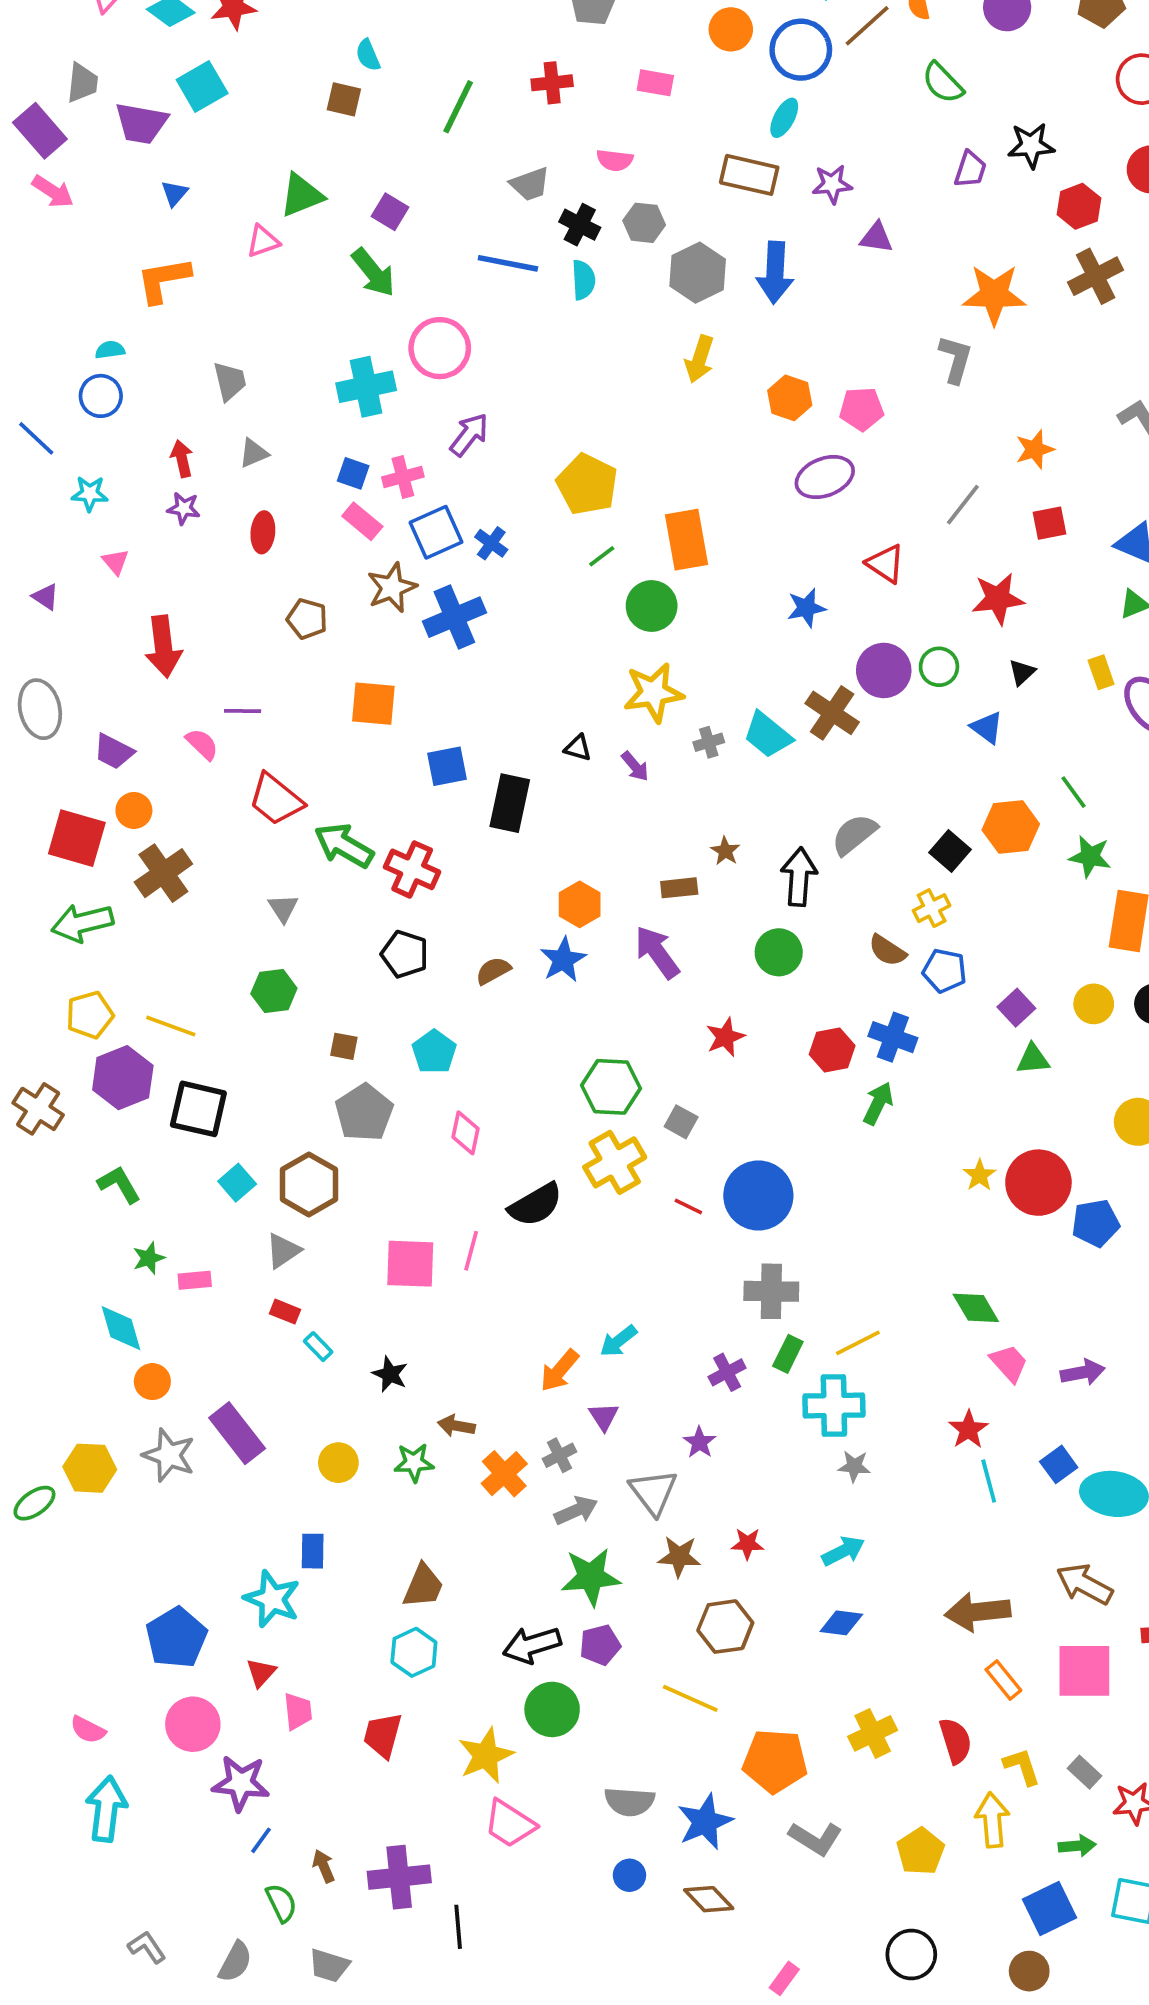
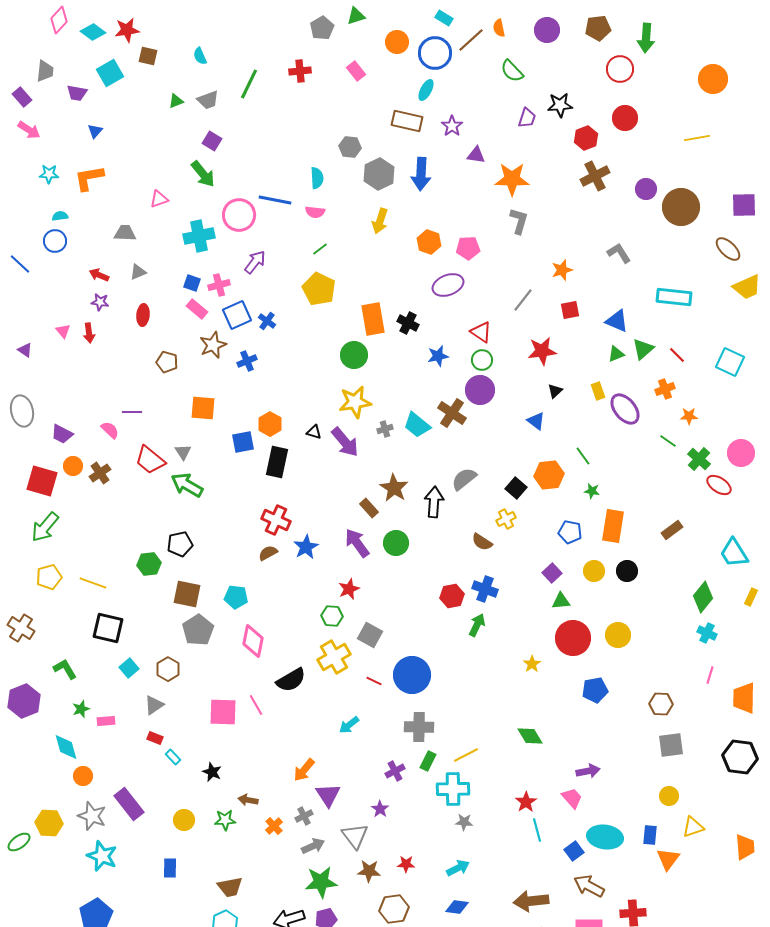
pink rectangle: (655, 83) -> (356, 71), turned 42
brown square: (344, 99) -> (148, 56), moved
purple trapezoid: (141, 123) -> (77, 93), size x0.7
purple rectangle: (40, 131) -> (22, 97), size x0.7
pink semicircle: (615, 160) -> (315, 212), moved
gray trapezoid: (530, 184) -> (208, 100), moved
purple star: (832, 184) -> (452, 126), turned -30
green triangle: (302, 195) -> (176, 101), moved, size x0.6
black cross: (580, 225) -> (408, 323), moved
pink triangle: (263, 241) -> (159, 199), moved
blue line: (508, 263) -> (275, 200), moved
orange star: (994, 295) -> (512, 179), moved
gray trapezoid: (230, 381) -> (125, 233), turned -75
red arrow: (182, 459) -> (99, 275), turned -54
cyan star: (90, 494) -> (49, 174), moved
green line: (602, 556) -> (320, 249), moved
blue cross: (454, 617) -> (247, 361), size x0.6
red arrow: (163, 647) -> (89, 333), moved, size x0.6
green circle: (939, 667) -> (482, 360), moved
purple arrow: (635, 766) -> (345, 442), size x1.8
brown star: (725, 851) -> (394, 488), size x1.8
green star: (1090, 857) -> (592, 491), size x0.7
red cross: (412, 869) -> (276, 520), moved
brown cross: (163, 873) -> (100, 473), moved, size x0.7
brown rectangle: (679, 888) -> (369, 508), turned 54
orange hexagon: (580, 904) -> (270, 424), moved
gray triangle: (283, 908) -> (183, 452), moved
green arrow: (82, 923) -> (45, 527), turned -36
green circle: (779, 952) -> (396, 543), moved
black pentagon: (405, 954) -> (180, 544), moved, turned -30
blue pentagon: (944, 971) -> (570, 532), moved
red star: (725, 1037) -> (349, 589), moved
brown square: (344, 1046) -> (187, 594), size x1.8
cyan pentagon: (434, 1052) -> (236, 597), turned -30
purple hexagon: (123, 1078) -> (24, 701), moved
green hexagon: (611, 1087) -> (332, 616), size x0.7
gray square: (681, 1122) -> (370, 635), size x1.4
pink diamond: (466, 1133) -> (253, 641), size x1.4
red circle: (1038, 1183) -> (573, 638), moved
brown hexagon: (309, 1184) -> (168, 669), size x0.7
pink line: (471, 1251) -> (256, 705), turned -45
cyan arrow: (618, 1341) -> (349, 725), moved
pink trapezoid: (1009, 1363) -> (572, 798), moved
purple triangle: (604, 1417) -> (328, 795), size x1.5
blue square: (1059, 1464) -> (574, 851), moved
orange cross: (504, 1474) -> (274, 826), size x0.7
brown trapezoid: (423, 1586) -> (230, 887), turned 56
cyan star: (272, 1599) -> (102, 856), moved

